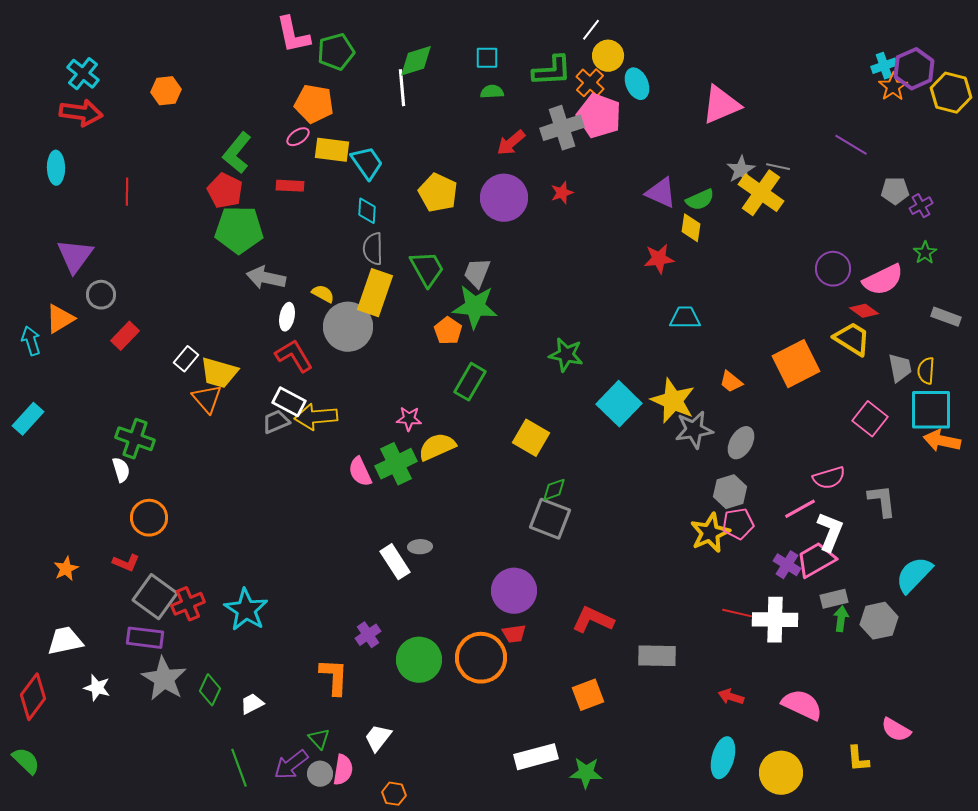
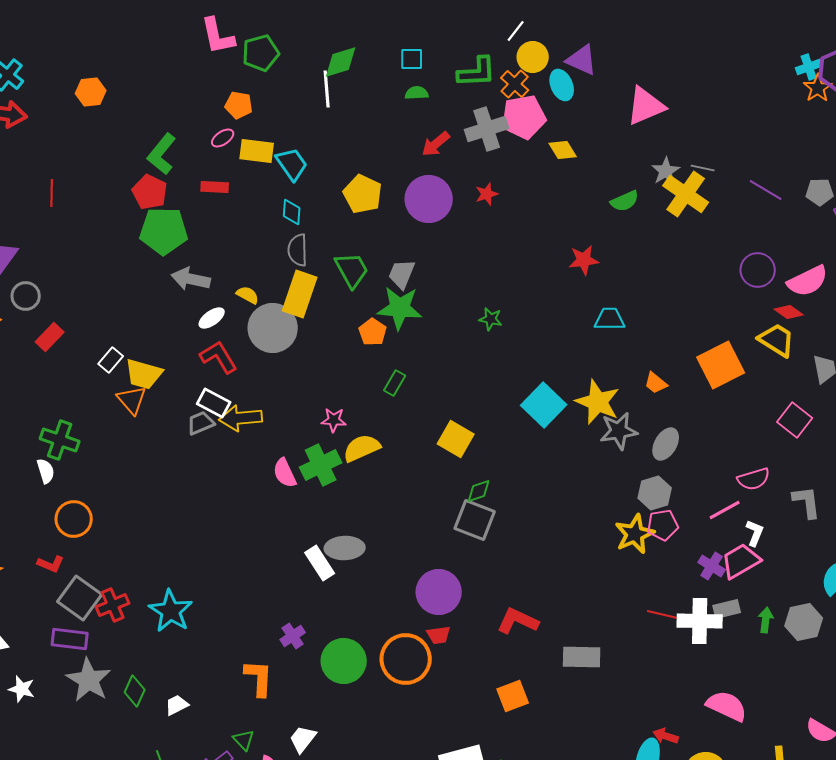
orange pentagon: (314, 104) -> (239, 105), size x0.7
pink pentagon: (599, 116) -> (524, 117), turned -30
purple line: (851, 145) -> (766, 190), moved
purple triangle: (661, 193) -> (582, 60), moved
yellow diamond: (691, 228) -> (563, 150), moved, turned -40
white ellipse: (287, 317) -> (212, 318), turned 44
green star: (566, 355) -> (491, 319), moved, size x0.7
green rectangle: (470, 382) -> (395, 383), size x0.7
white L-shape: (830, 532) -> (755, 533), size x0.7
gray ellipse: (420, 547) -> (345, 548), size x1.6
gray rectangle: (834, 599) -> (727, 609), moved
red arrow: (731, 697) -> (666, 736), moved

